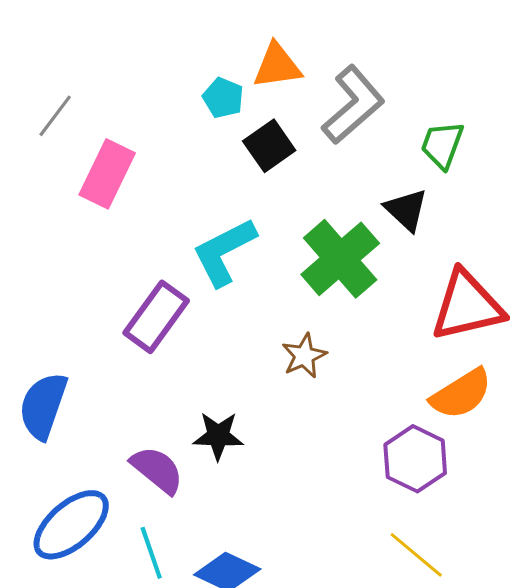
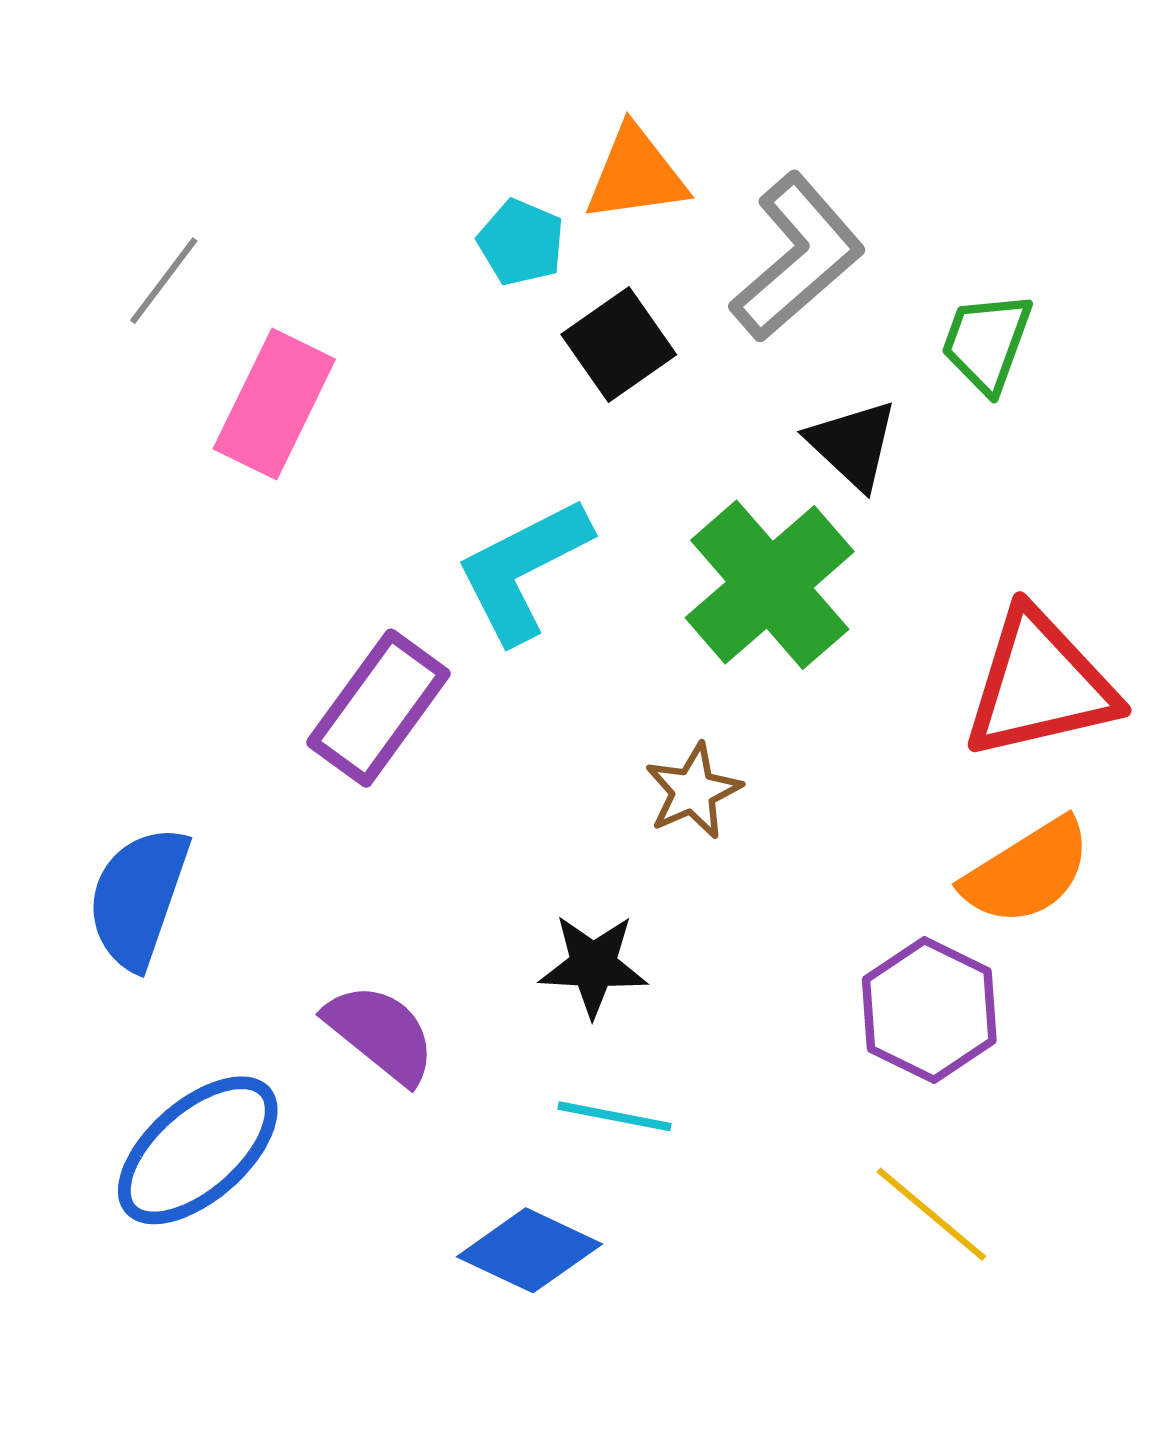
black triangle: (406, 210) -> (853, 444), moved
black star: (218, 436) -> (593, 965), moved
cyan line: (151, 553) -> (615, 1116), moved, turned -60

